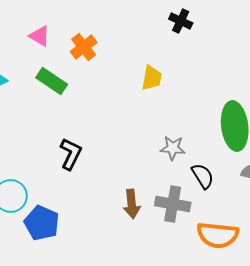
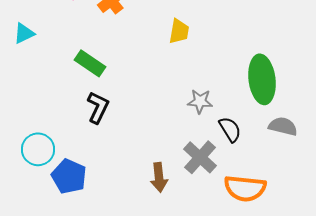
green rectangle: (52, 81) -> (90, 63), moved
brown arrow: (132, 204) -> (159, 177), moved
gray cross: (173, 204) -> (200, 157), turned 32

